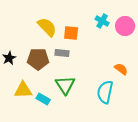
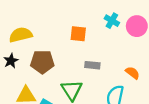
yellow semicircle: (47, 27) -> (21, 35), moved, turned -60
gray rectangle: (62, 53) -> (92, 65), moved

